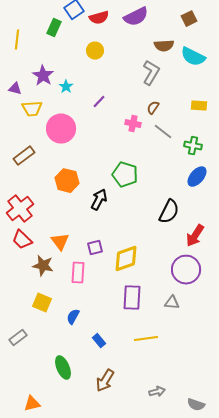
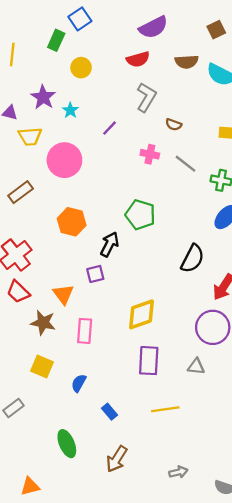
red semicircle: (99, 18) -> (138, 59), moved
yellow circle: (95, 51) -> (81, 68), moved
gray L-shape: (151, 73) -> (146, 97), moved
brown semicircle: (153, 108) -> (174, 125), moved, turned -104
purple square: (95, 248) -> (95, 274), moved

